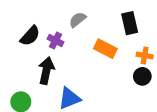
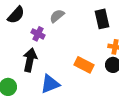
black semicircle: (30, 36) -> (16, 15), moved
orange rectangle: (105, 49) -> (84, 65), moved

